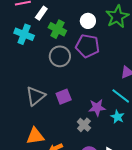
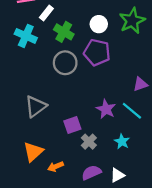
purple square: (64, 97) -> (72, 125), moved
purple star: (97, 108) -> (106, 109), moved, turned 30
cyan star: (117, 117) -> (122, 142), moved
orange triangle: (35, 136) -> (33, 152), turned -36

